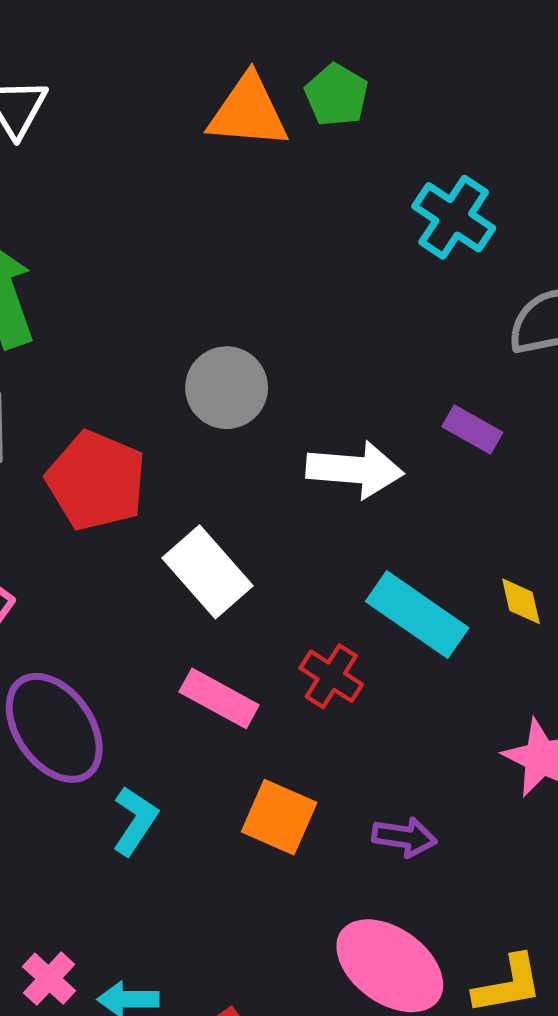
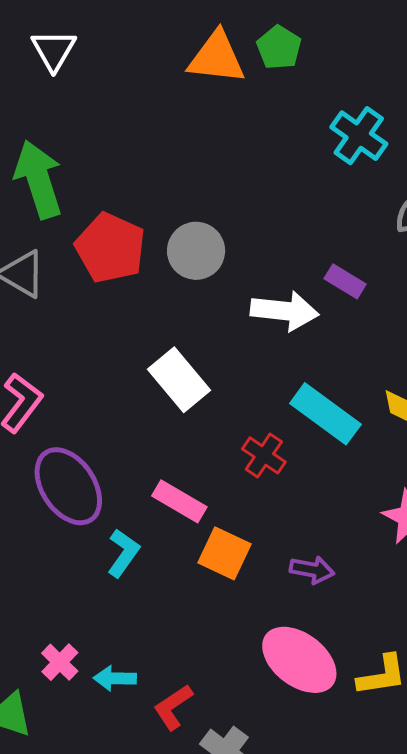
purple rectangle: (472, 430) -> (345, 281), moved
red pentagon: (96, 481) -> (110, 248), moved
pink rectangle: (219, 698) -> (179, 501), moved

